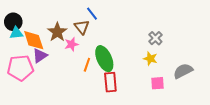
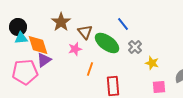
blue line: (92, 14) -> (123, 24), moved
brown star: (57, 32) -> (61, 22), moved
gray cross: (155, 38) -> (135, 47), moved
green ellipse: (104, 59) -> (107, 43), moved, turned -30

